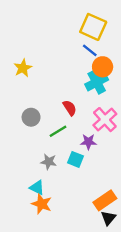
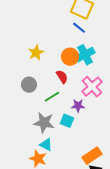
orange circle: (103, 67) -> (70, 57), moved
yellow star: (23, 68) -> (36, 53), moved
gray star: (49, 162) -> (44, 123), size x1.5
cyan triangle: (37, 188) -> (46, 145), moved

